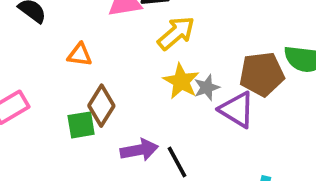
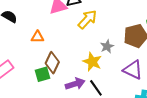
yellow star: (181, 81) -> (92, 62), moved
purple triangle: (237, 110) -> (133, 70), moved

